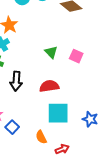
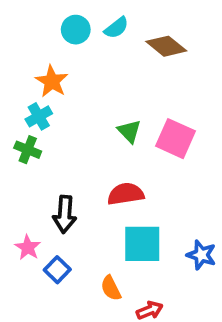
pink square: (76, 56) -> (175, 139), size x1.5
black arrow: (16, 81) -> (65, 214), moved

